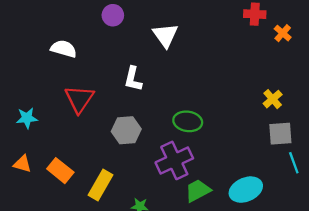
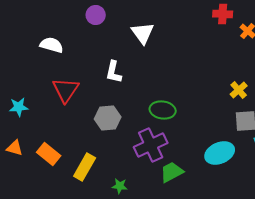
cyan ellipse: (246, 190) -> (220, 153), moved

